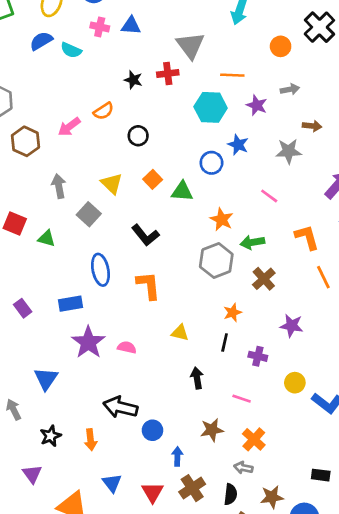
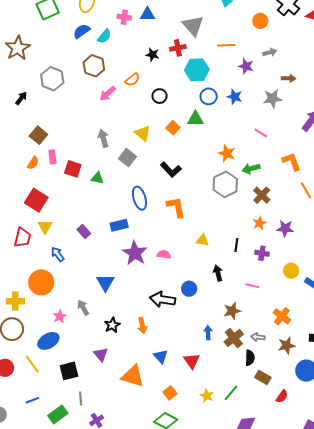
cyan semicircle: (71, 50) -> (104, 36), turned -70
cyan hexagon: (211, 107) -> (197, 70), moved
brown hexagon: (25, 141) -> (94, 66), moved
blue circle: (211, 163) -> (209, 96), moved
green triangle: (182, 191) -> (195, 119), moved
orange star: (232, 313) -> (259, 223), moved
blue circle: (152, 430) -> (189, 289), moved
orange cross: (254, 439) -> (282, 316), moved
brown cross: (192, 488) -> (234, 338), moved
brown star: (272, 497) -> (286, 346), moved

